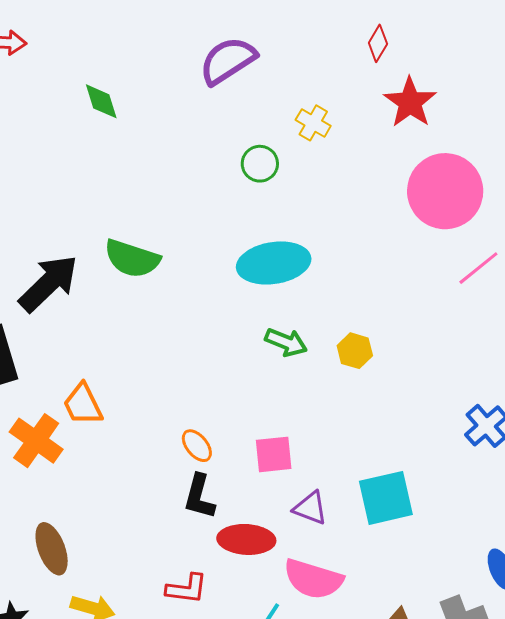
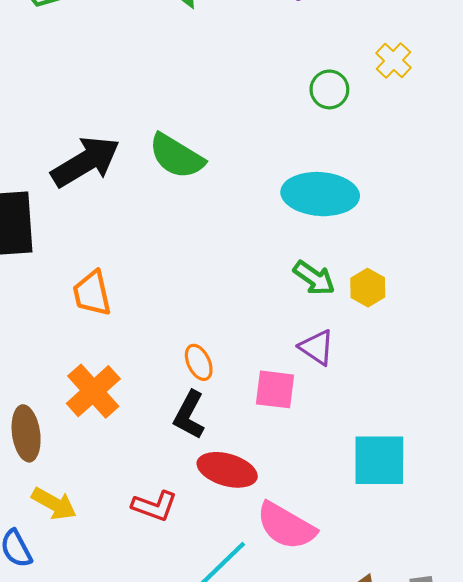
yellow hexagon: (355, 351) -> (368, 288), moved
orange cross: (36, 441) -> (93, 391), moved
purple triangle: (310, 508) -> (317, 347), moved

